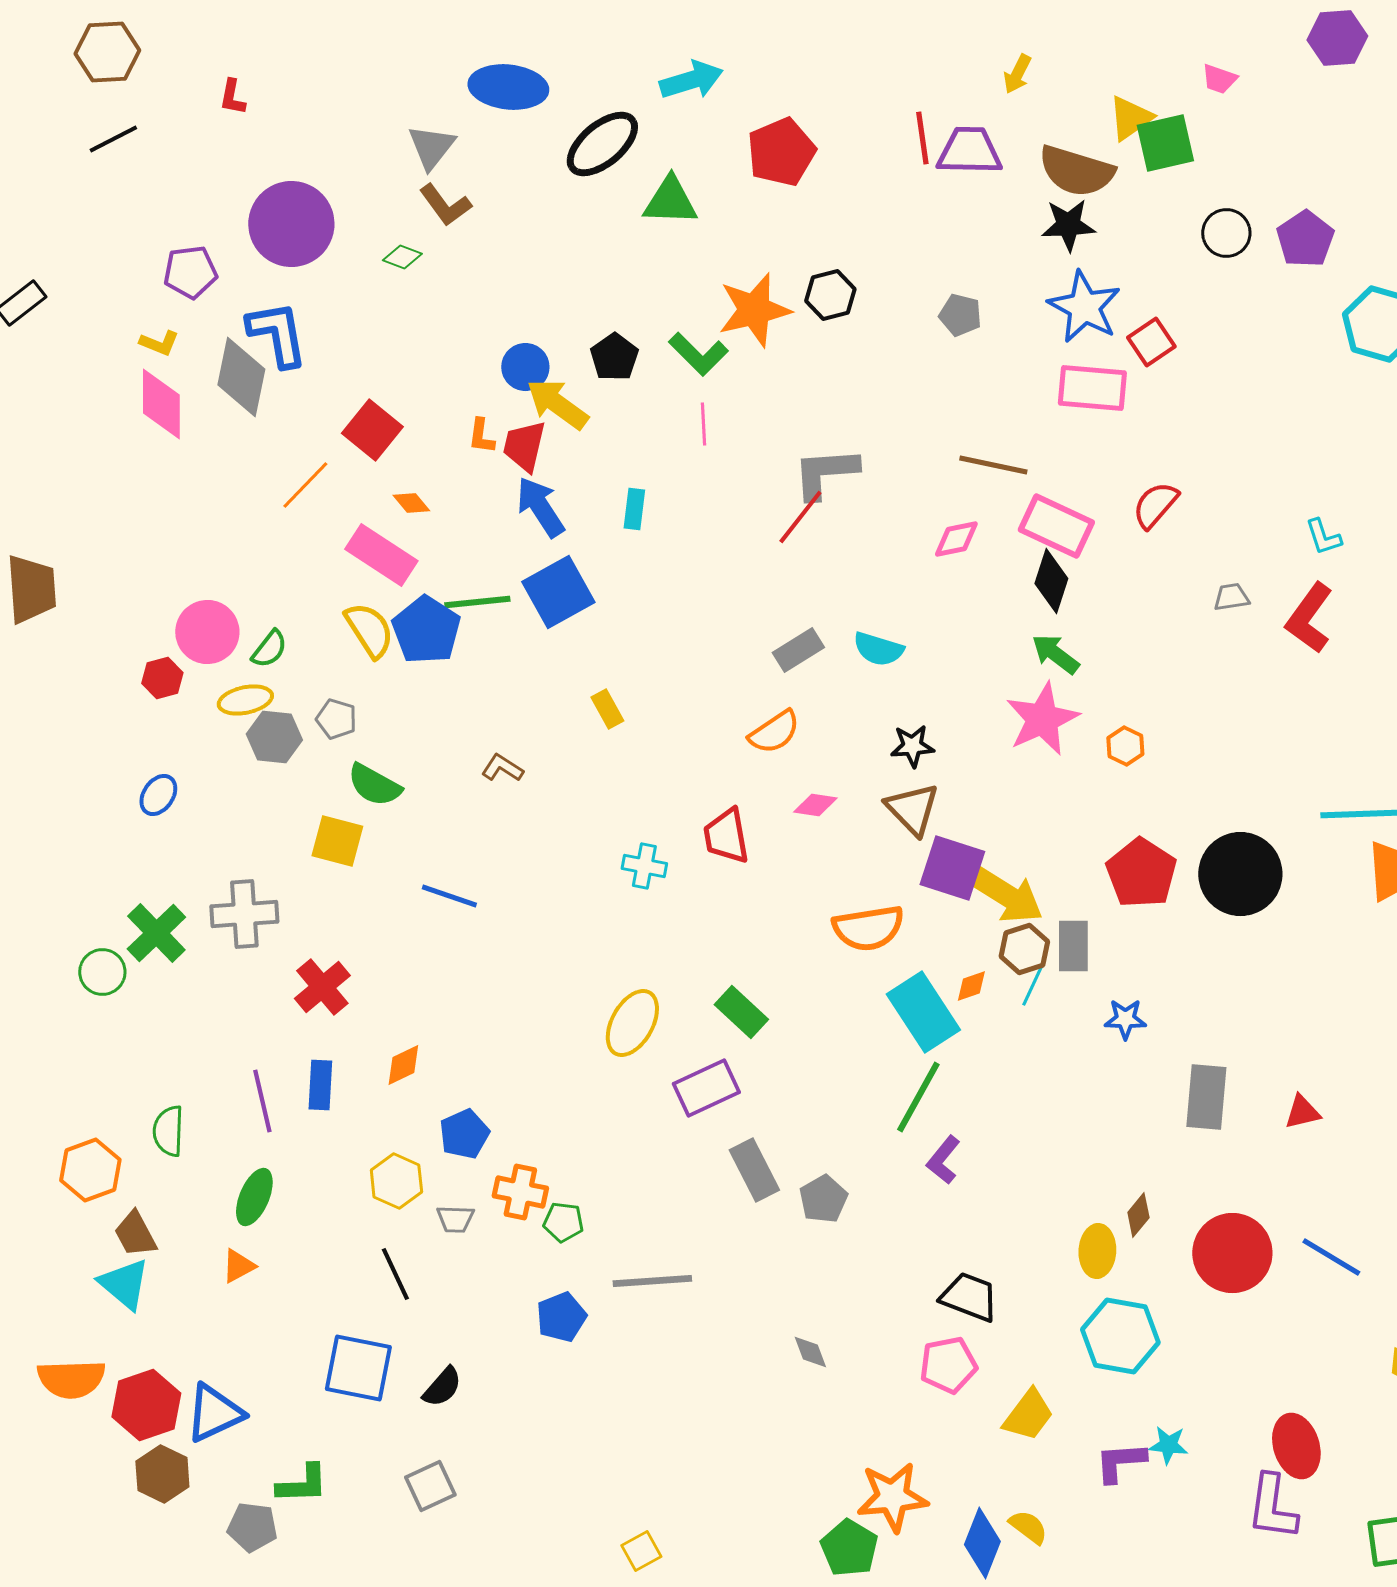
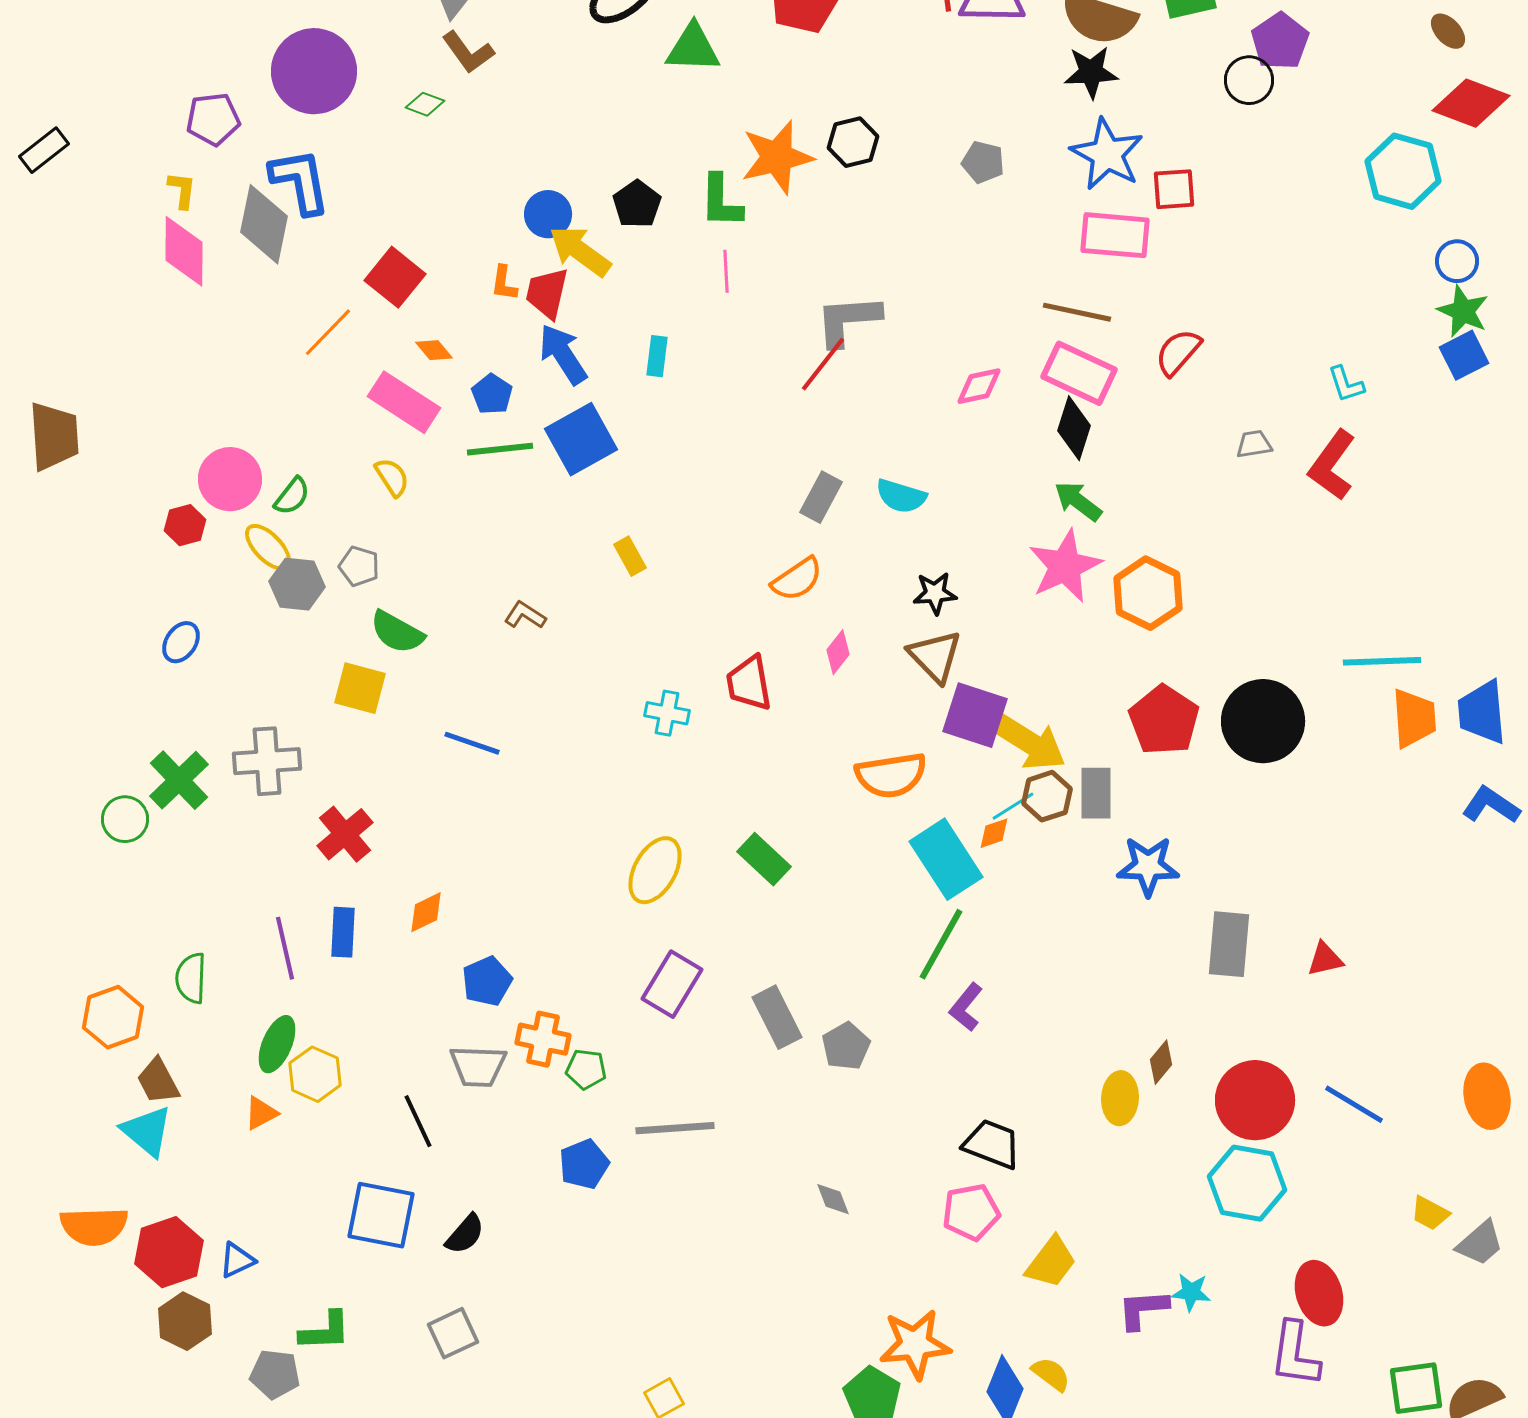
purple pentagon: (1305, 239) -> (1280, 41), moved
red square: (1151, 342) -> (1174, 189), turned 30
yellow L-shape: (159, 343) -> (182, 190), turned -105
green L-shape: (698, 354) -> (721, 201), turned 46
brown line: (993, 465) -> (1077, 312), moved
yellow semicircle: (369, 630) -> (392, 477), size x0.7
blue pentagon: (426, 630) -> (492, 394), moved, size x0.6
gray rectangle: (798, 650) -> (821, 497), turned -30
yellow ellipse: (245, 700) -> (268, 547), turned 58
orange hexagon: (1125, 746) -> (1148, 593), size x1.8
pink diamond: (815, 805) -> (838, 652), turned -60
cyan line: (1033, 984) -> (1013, 806), moved, turned 33
blue star: (1125, 1019) -> (1148, 866), size x1.5
purple rectangle: (706, 1088) -> (672, 984), moved, turned -34
yellow hexagon: (396, 1181) -> (315, 1074), moved
gray trapezoid: (455, 1219) -> (478, 1066), size x1.5
cyan hexagon: (1120, 1336) -> (1247, 1183), moved
blue triangle: (214, 1413) -> (237, 1260), size x0.6

